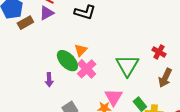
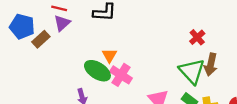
red cross: (159, 52) -> (197, 37), turned 32
green triangle: (127, 65) -> (192, 71), moved

